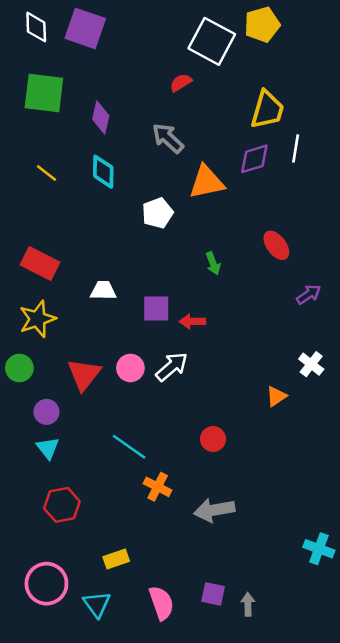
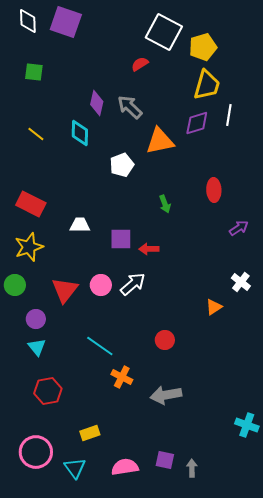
yellow pentagon: (262, 25) -> (203, 47), moved
green square: (44, 93) -> (34, 72), size x0.6
purple diamond: (101, 117) -> (97, 103), moved
red ellipse: (276, 245) -> (214, 190), turned 35
pink semicircle: (161, 603) -> (125, 467), turned -80

